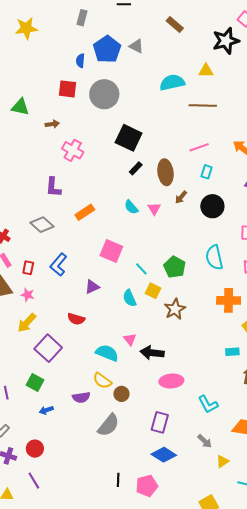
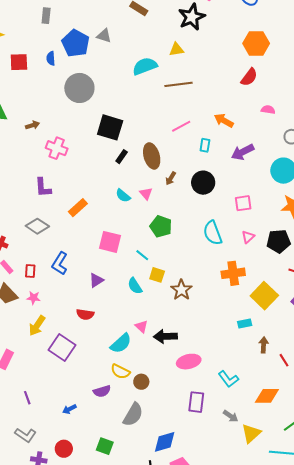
red square: (68, 89) -> (19, 62), moved
cyan rectangle: (207, 172) -> (205, 145), moved
green pentagon: (175, 267) -> (161, 226), moved
cyan semicircle: (107, 353) -> (121, 343), turned 125
green square: (35, 382) -> (105, 446), moved
purple rectangle: (160, 422) -> (196, 402), moved
blue diamond: (164, 455) -> (165, 442), moved, turned -40
yellow triangle: (222, 461) -> (251, 433), size x1.5

